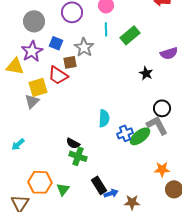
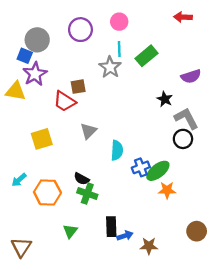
blue square: (56, 43) -> (25, 56), moved
gray star: (84, 47) -> (110, 67), moved
yellow square: (38, 87) -> (42, 139), moved
gray triangle: (32, 101) -> (88, 131), moved
gray L-shape: (157, 125) -> (186, 118), moved
orange star: (162, 169) -> (167, 190), moved
orange hexagon: (40, 182) -> (47, 192), moved
black rectangle: (99, 185) -> (111, 227), turned 30

